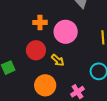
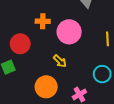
red circle: (36, 50) -> (20, 44), moved

